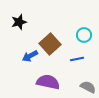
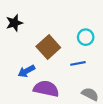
blue arrow: (30, 56) -> (26, 71), moved

